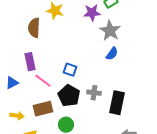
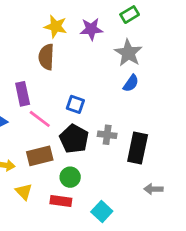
purple star: (92, 13) -> (91, 29), moved
brown semicircle: (34, 28) -> (46, 57), moved

